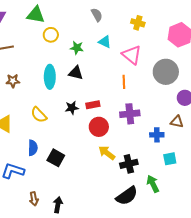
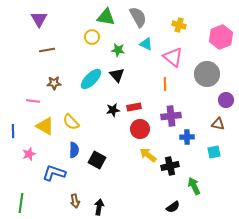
green triangle: (36, 15) -> (106, 17), moved
gray semicircle: (97, 15) -> (138, 17), size x1.5
black triangle: (76, 73) -> (117, 75), turned 35
cyan ellipse: (50, 77) -> (91, 79), turned 45
yellow semicircle: (39, 115) -> (71, 122), moved
blue cross: (157, 135) -> (187, 137), moved
cyan square: (170, 159) -> (214, 152), moved
black semicircle: (127, 196) -> (173, 207), moved, size x0.6

